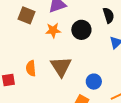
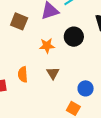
orange star: (53, 30) -> (47, 46), moved
brown triangle: (61, 67) -> (53, 73), size x0.6

